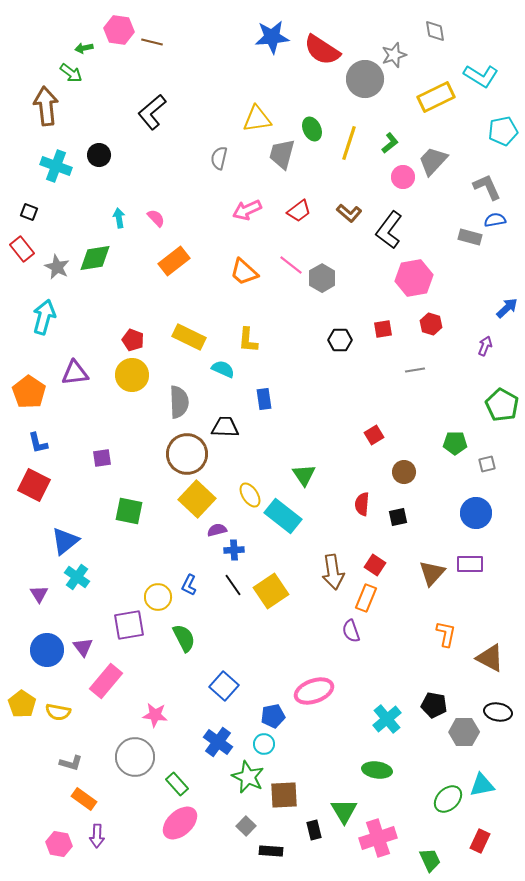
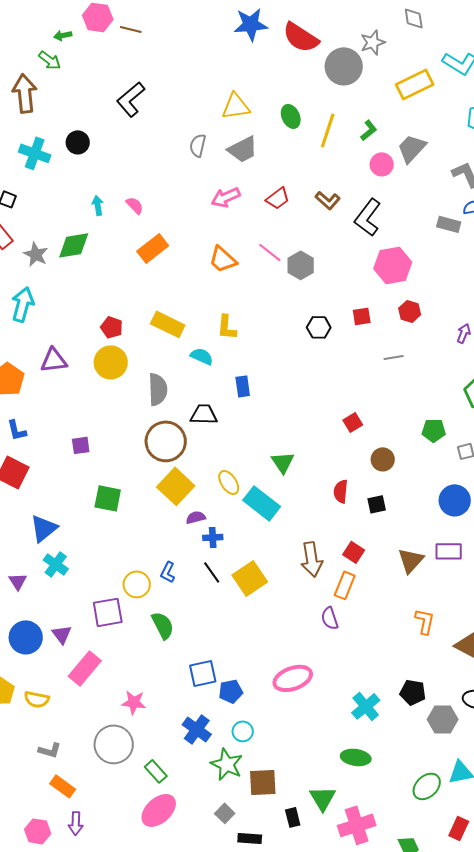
gray trapezoid: (282, 154) -> (243, 149), moved, turned -132
blue square: (224, 686) -> (203, 673), turned 36
blue pentagon: (273, 716) -> (231, 691), moved

